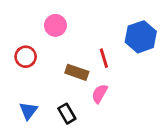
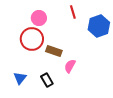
red circle: (26, 57) -> (32, 39), moved, size x1.5
red line: (104, 58) -> (73, 12), moved

